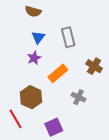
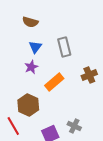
brown cross: (94, 66) -> (89, 75), turned 35
gray cross: (79, 97) -> (74, 126), moved

